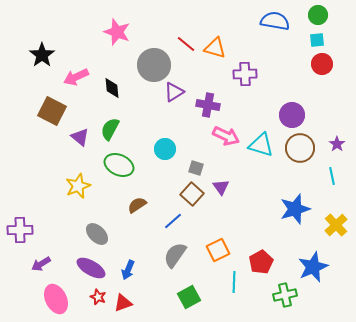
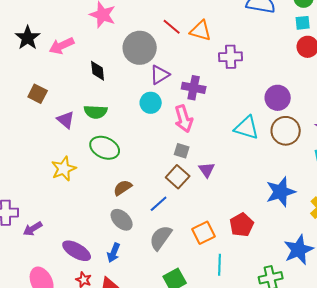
pink arrow: (76, 77) -> (62, 46), moved
brown square: (52, 111) -> (38, 94), size x0.7
green semicircle: (110, 129) -> (96, 112), turned -115
pink arrow: (226, 136) -> (184, 119), moved, turned 48
cyan circle: (165, 149) -> (151, 103), moved
gray ellipse: (97, 234) -> (122, 220), moved
red pentagon: (261, 262) -> (242, 225), moved
purple arrow: (41, 264) -> (33, 229), moved

